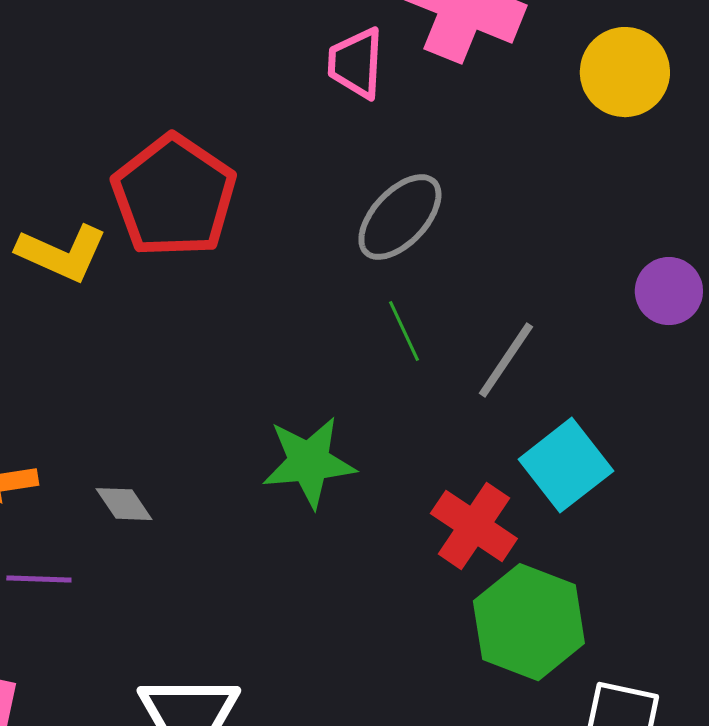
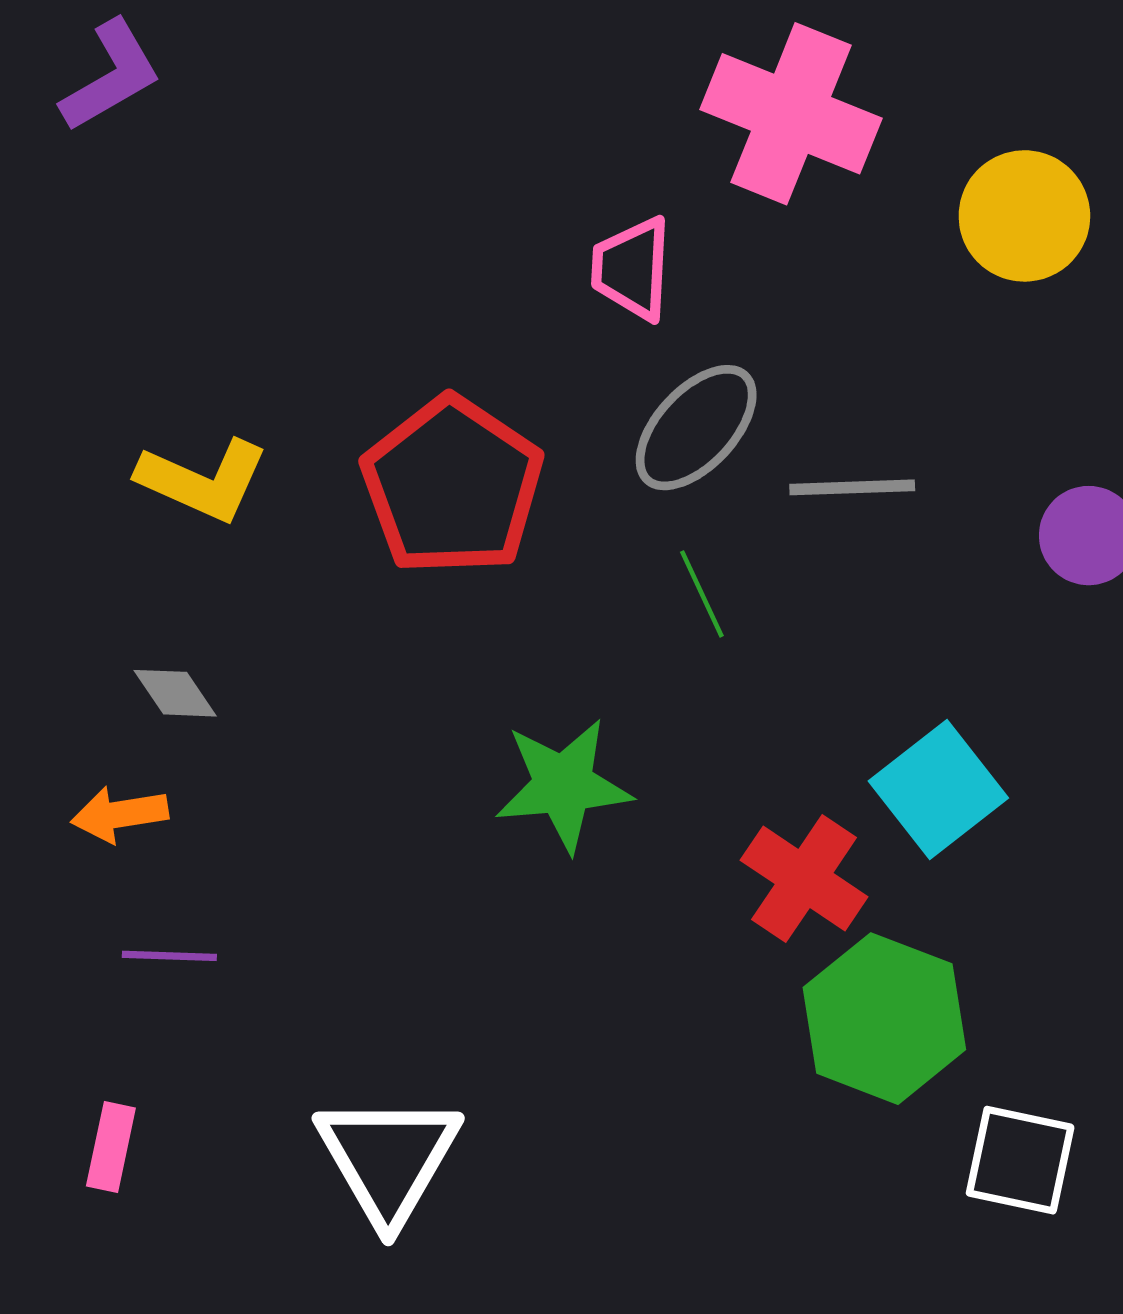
pink trapezoid: (356, 63) -> (632, 269), moved
red pentagon: (174, 196) -> (452, 486), moved
gray line: (506, 360) -> (852, 487), moved, turned 54
gray diamond: (124, 504) -> (175, 693), moved

